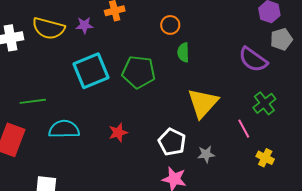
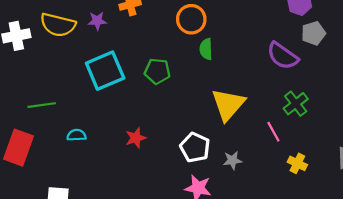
orange circle: (170, 25) -> (191, 19), size x1.4
green pentagon: (139, 72) -> (157, 71), size x0.7
cyan semicircle: (64, 129) -> (76, 135), size x0.6

